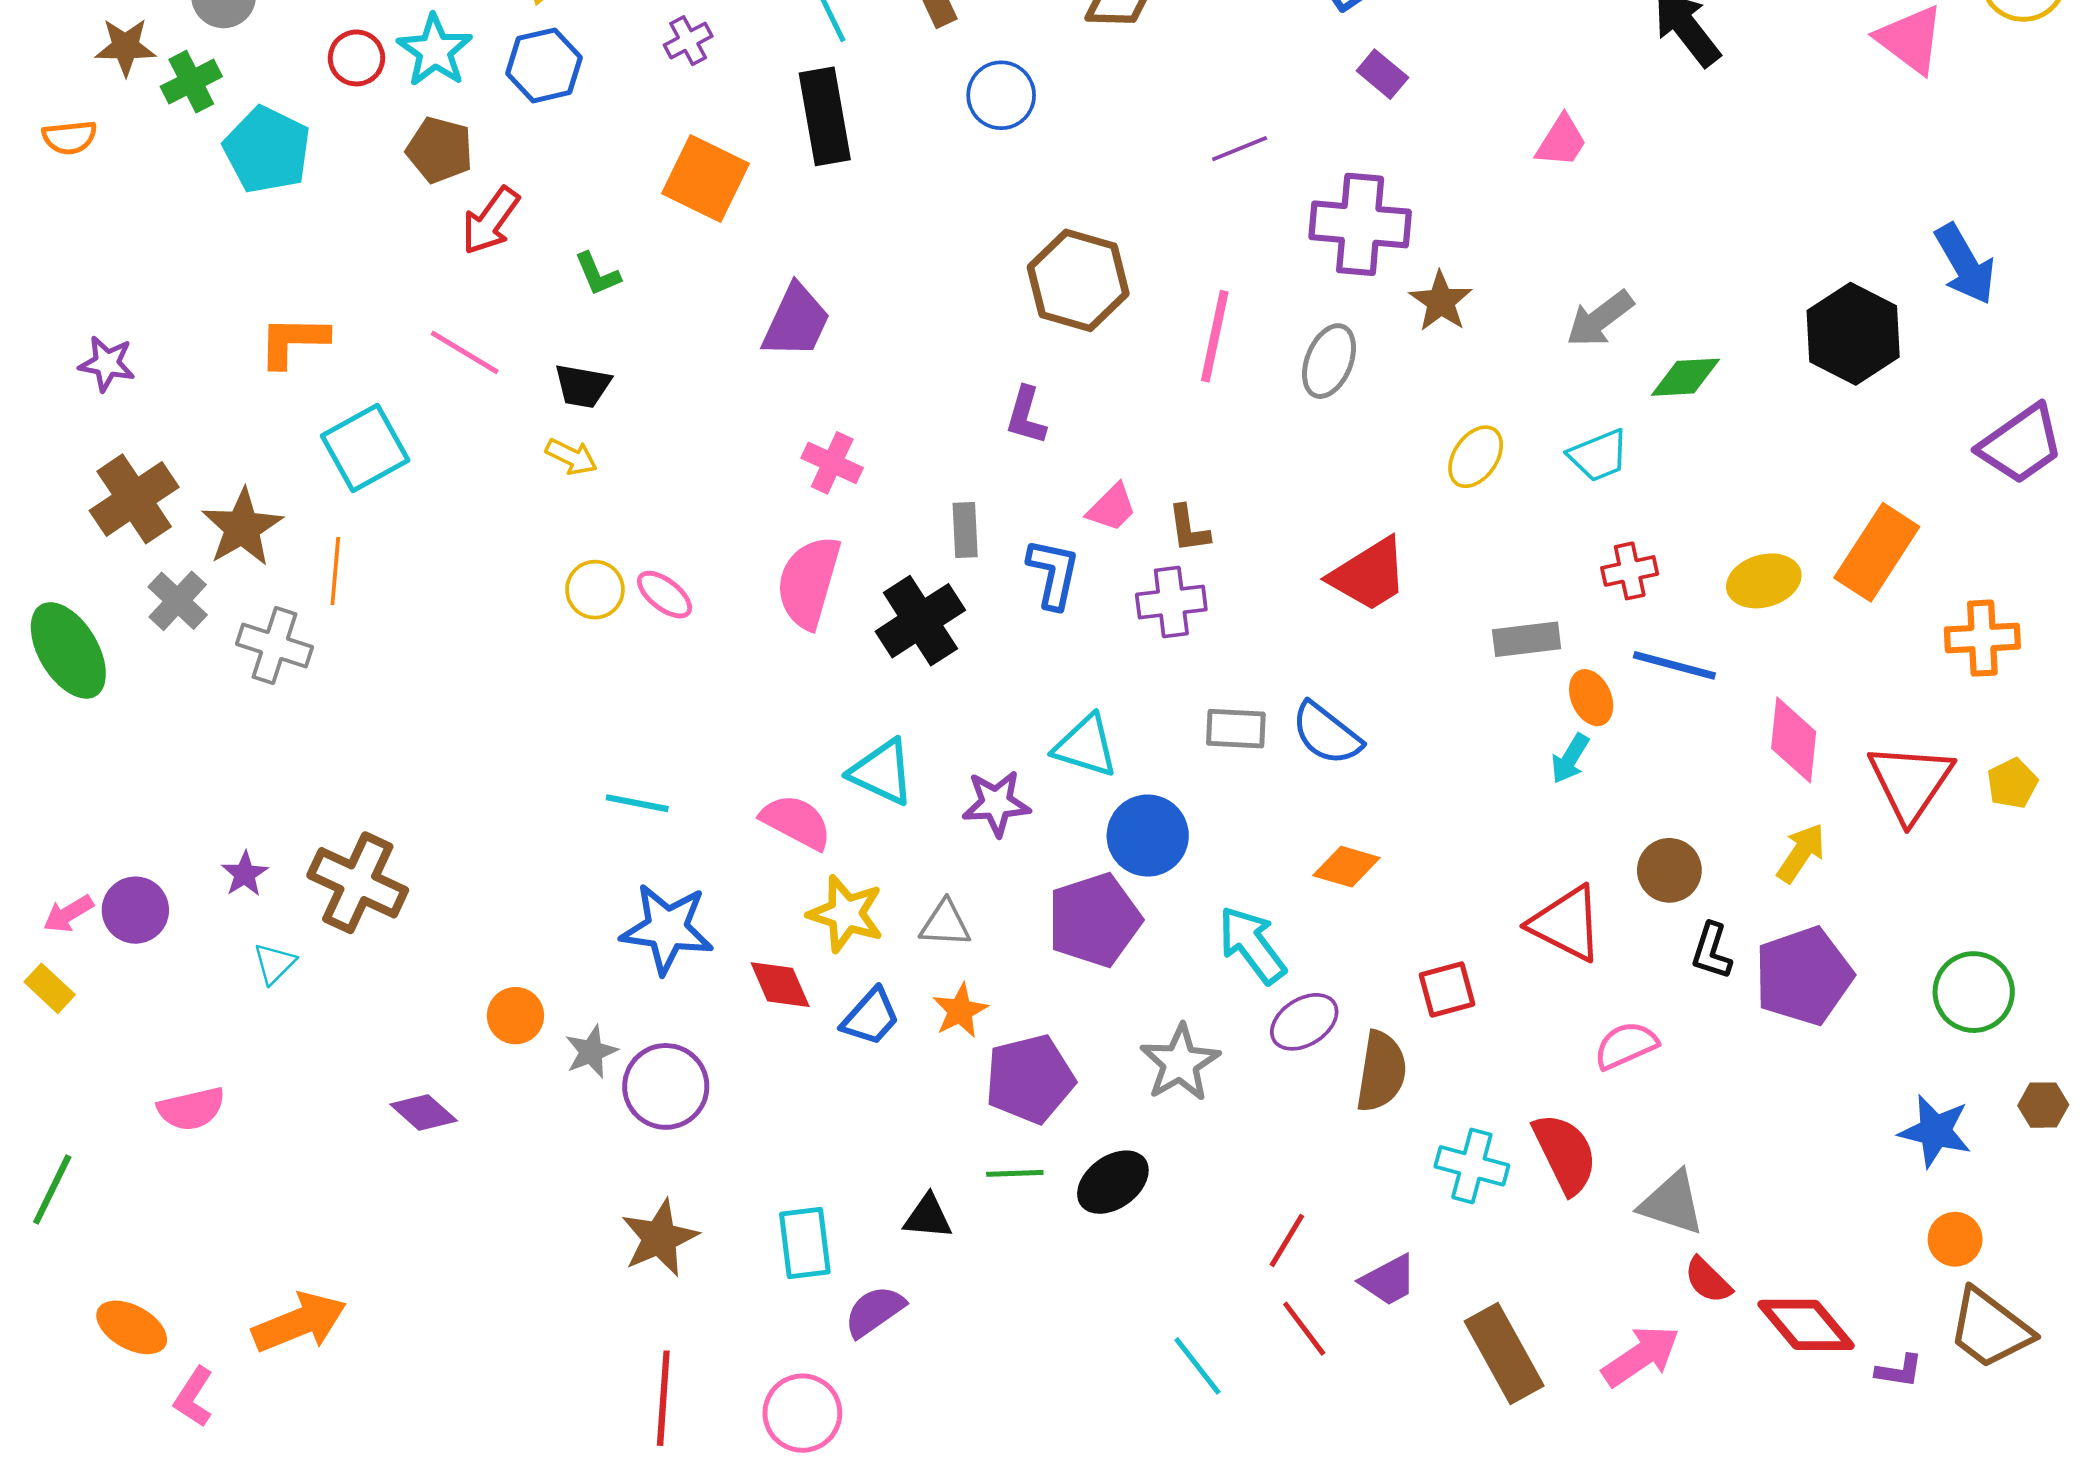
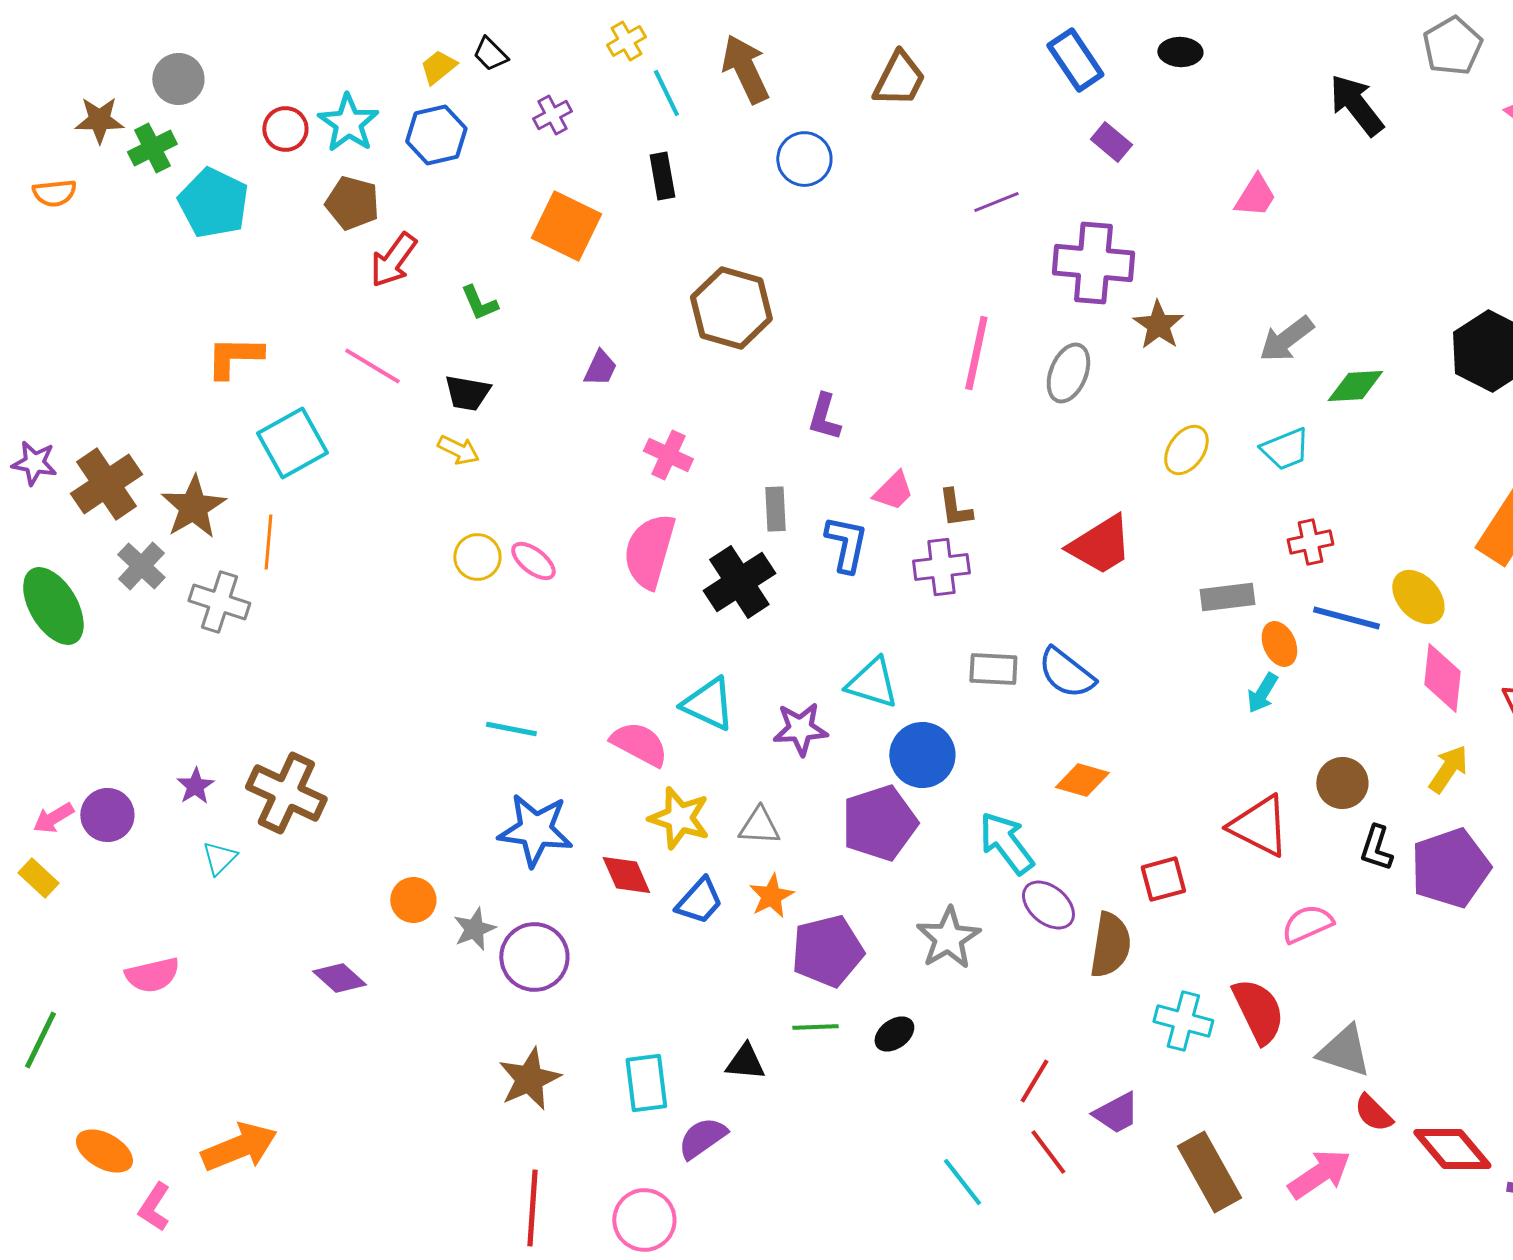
black rectangle: (825, 116) -> (662, 176), size x0.6
brown hexagon: (1078, 280) -> (731, 308), moved
purple trapezoid: (796, 321) -> (600, 368), moved, size x0.6
purple star: (107, 364) -> (34, 463), moved
yellow ellipse: (1764, 581) -> (1418, 597), moved, turned 64
purple ellipse: (1304, 1022) -> (1048, 905), turned 72
black ellipse: (1113, 1182) -> (894, 1034), size x0.7

